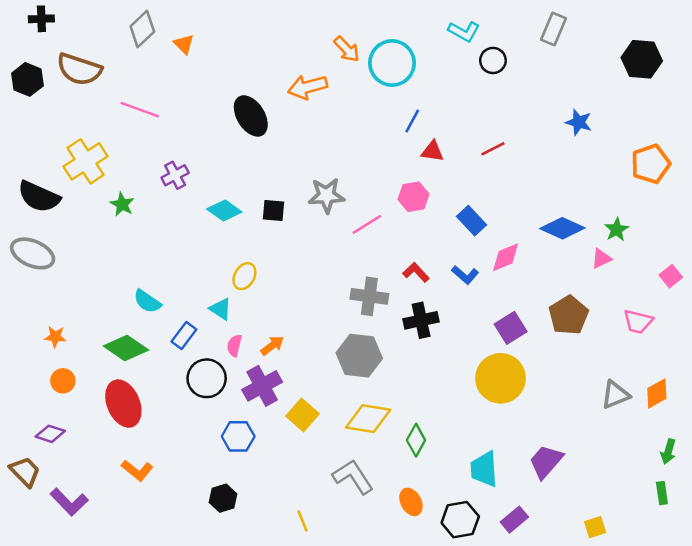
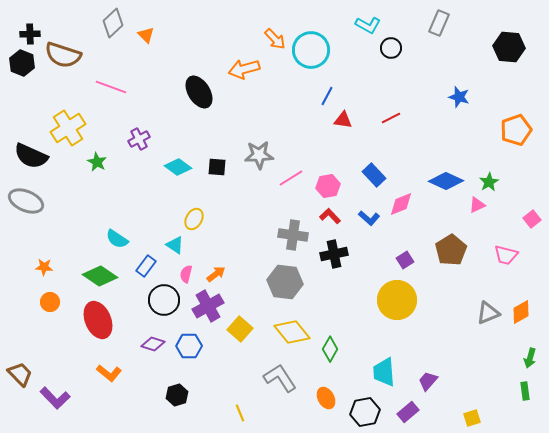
black cross: (41, 19) -> (30, 34), moved
pink hexagon: (413, 197) -> (328, 186), moved
purple square: (511, 328) -> (405, 260), size x0.7
yellow diamond: (368, 419) -> (292, 332), turned 42
purple diamond: (50, 434) -> (153, 344), moved
purple trapezoid: (546, 462) -> (428, 381), moved, size x0.7

